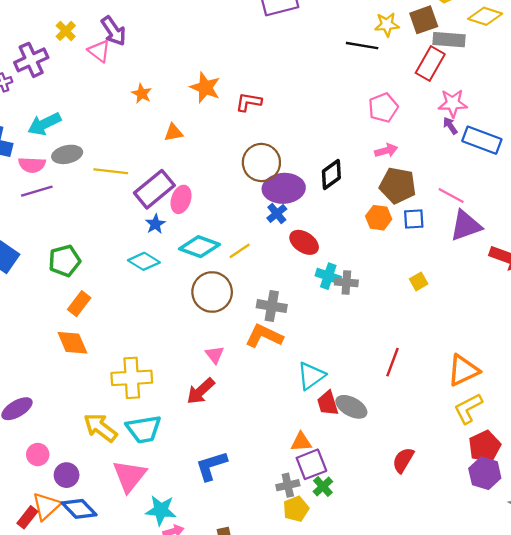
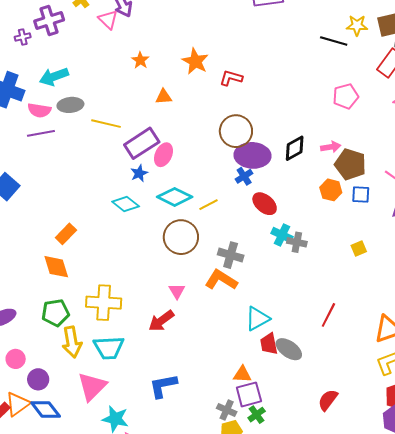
pink arrow: (386, 151) -> (331, 147), moved
green pentagon: (65, 261) -> (55, 313), moved
yellow arrow: (100, 427) -> (72, 342), turned -144
gray cross: (288, 485) -> (227, 410), turned 30

